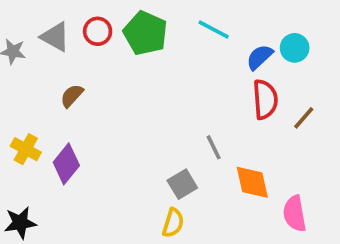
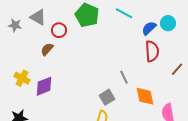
red circle: (98, 31) -> (59, 30), moved
brown line: (304, 118) -> (177, 69), moved
purple diamond: (66, 164) -> (44, 86), turned 30

